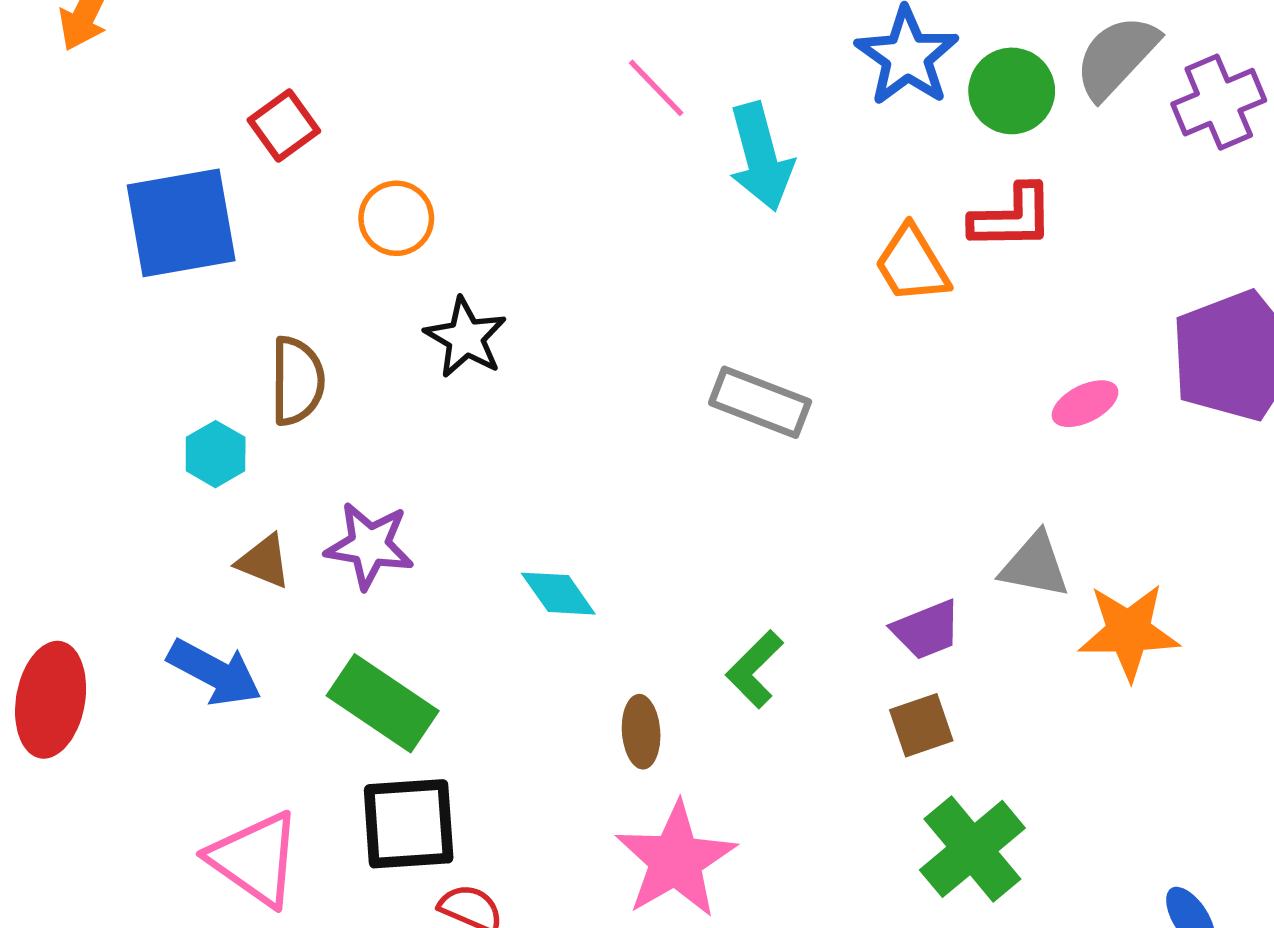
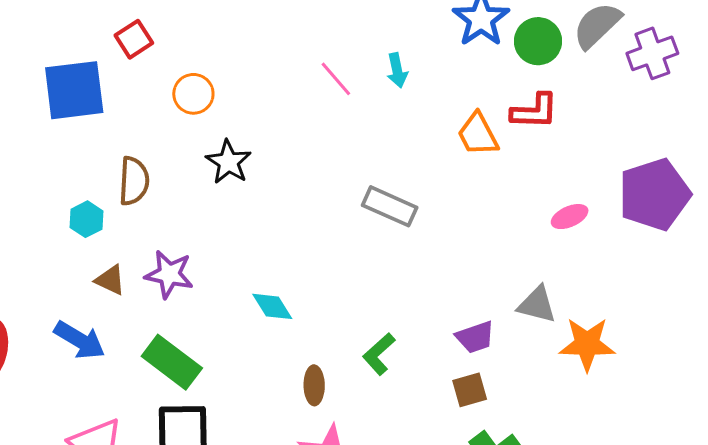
pink line: (656, 88) -> (336, 79), moved
cyan arrow: (761, 157) -> (397, 70), size x0.6

